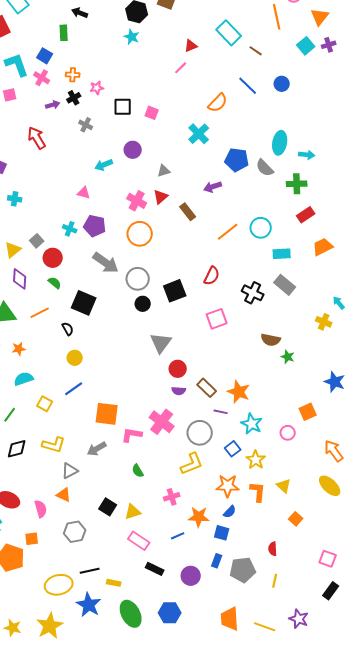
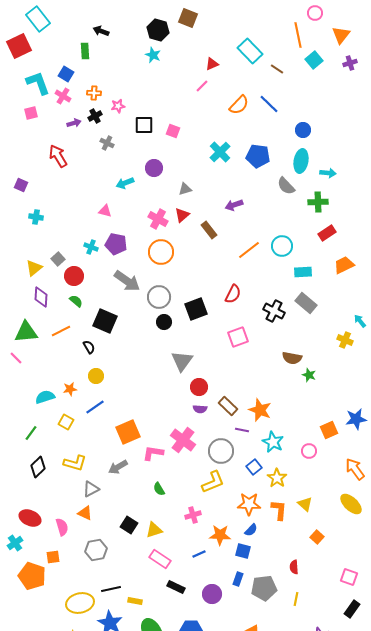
cyan square: (306, 46) -> (314, 60), moved
blue circle: (282, 84) -> (303, 130), moved
orange semicircle: (218, 103) -> (239, 105), moved
blue pentagon: (237, 160) -> (258, 156), moved
orange star: (19, 349) -> (70, 389), moved
blue star: (335, 382) -> (356, 419), moved, turned -30
orange square: (107, 414) -> (128, 432), turned -30
black diamond: (17, 449) -> (38, 467), turned -30

